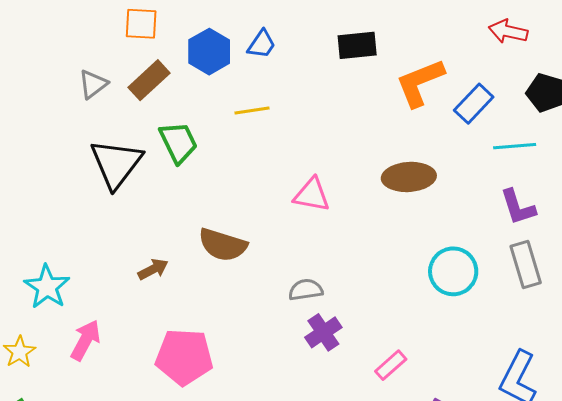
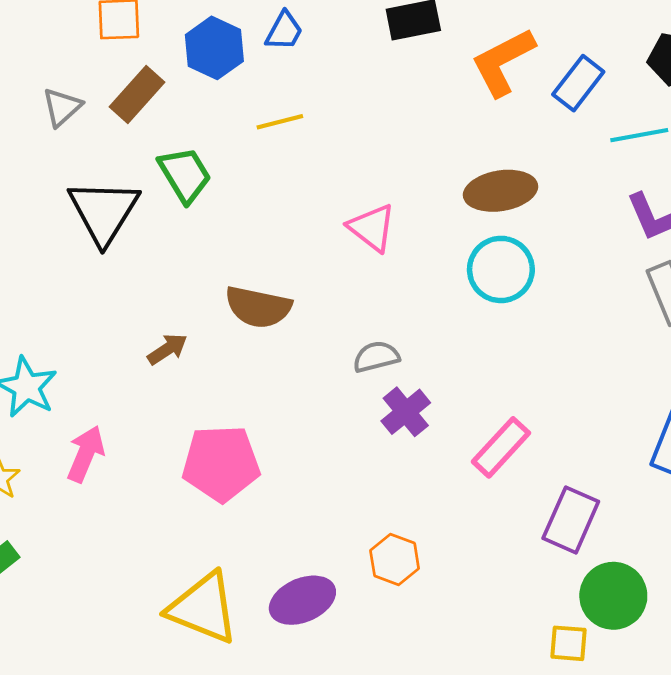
pink triangle: (312, 195) -> (372, 228), turned 33
cyan circle: (453, 271) -> (501, 269), moved
pink rectangle: (391, 365) -> (501, 447), size x1.4

